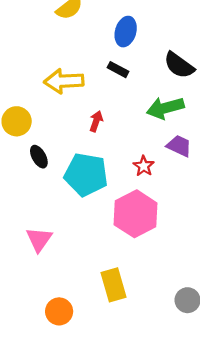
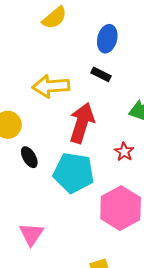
red arrow: (96, 121) -> (82, 123), size x2.0
red star: (144, 166) -> (124, 152), moved

